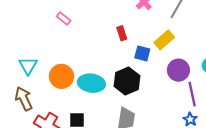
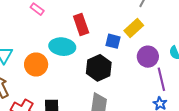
red rectangle: (122, 33) -> (81, 24), moved, size x1.5
cyan ellipse: (91, 83) -> (62, 47), moved

